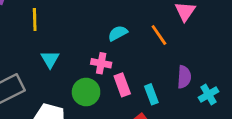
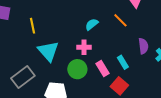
cyan triangle: (50, 59) -> (48, 51), size x1.6
pink rectangle: (122, 85) -> (102, 68), moved

